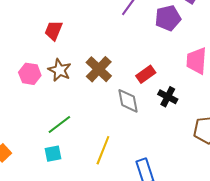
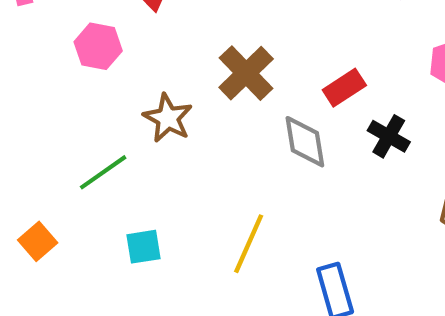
brown star: (60, 70) -> (168, 118), moved
pink hexagon: (30, 74) -> (98, 46), moved
green line: (59, 125) -> (103, 172), moved

